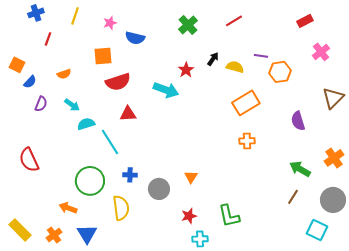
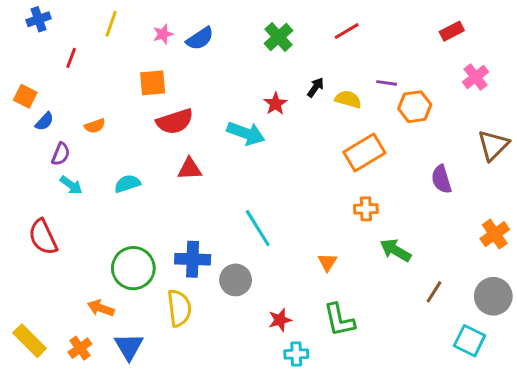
blue cross: (36, 13) -> (39, 19), moved
blue semicircle: (135, 38) -> (200, 39), moved, turned -48
orange semicircle: (64, 74) -> (95, 126), moved
cyan arrow: (72, 105) -> (71, 185), moved
cyan line: (110, 142) -> (258, 228), moved
green arrow: (300, 169) -> (396, 250), moved
blue cross: (130, 175) -> (193, 259), size x1.6
orange triangle: (191, 177) -> (327, 262), moved

